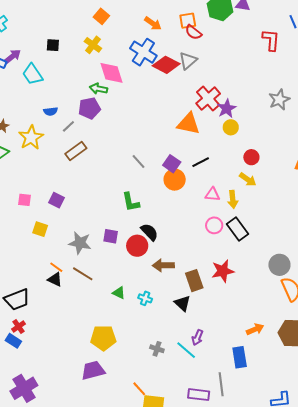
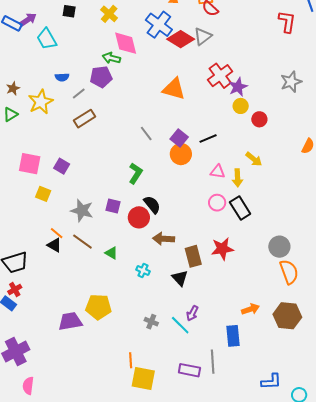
orange triangle: (188, 124) -> (174, 89), moved
red circle: (251, 157) -> (259, 119), moved
pink square: (24, 200) -> (30, 164), size x1.6
green L-shape: (131, 202) -> (136, 173), turned -140
green triangle: (119, 293) -> (111, 253), moved
purple trapezoid: (93, 370) -> (70, 321), moved
orange line: (139, 389) -> (131, 360), turned 35

